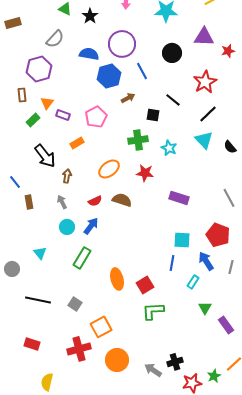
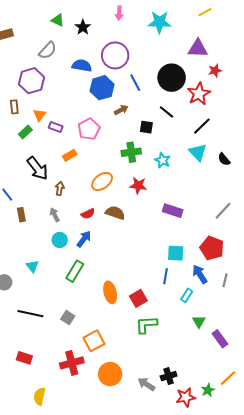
red star: (228, 51) -> (215, 71), moved
black circle: (172, 53) -> (172, 78), moved, size x1.4
gray line: (229, 198) -> (223, 211), turned 72

